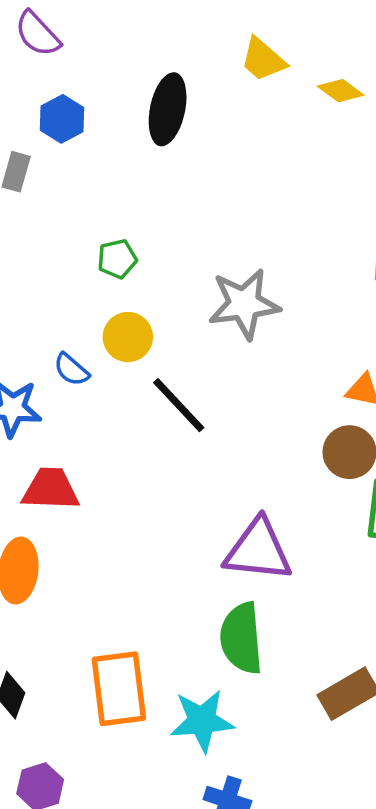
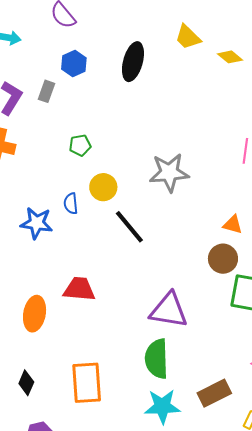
green pentagon: (117, 259) -> (80, 145), moved
blue semicircle: (71, 370) -> (71, 203), turned 40
red trapezoid: (51, 489) -> (79, 289), moved
cyan star: (202, 721) -> (162, 406), moved

